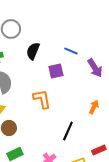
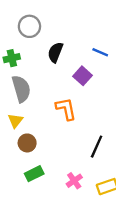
purple square: (56, 71) -> (82, 76), turned -35

